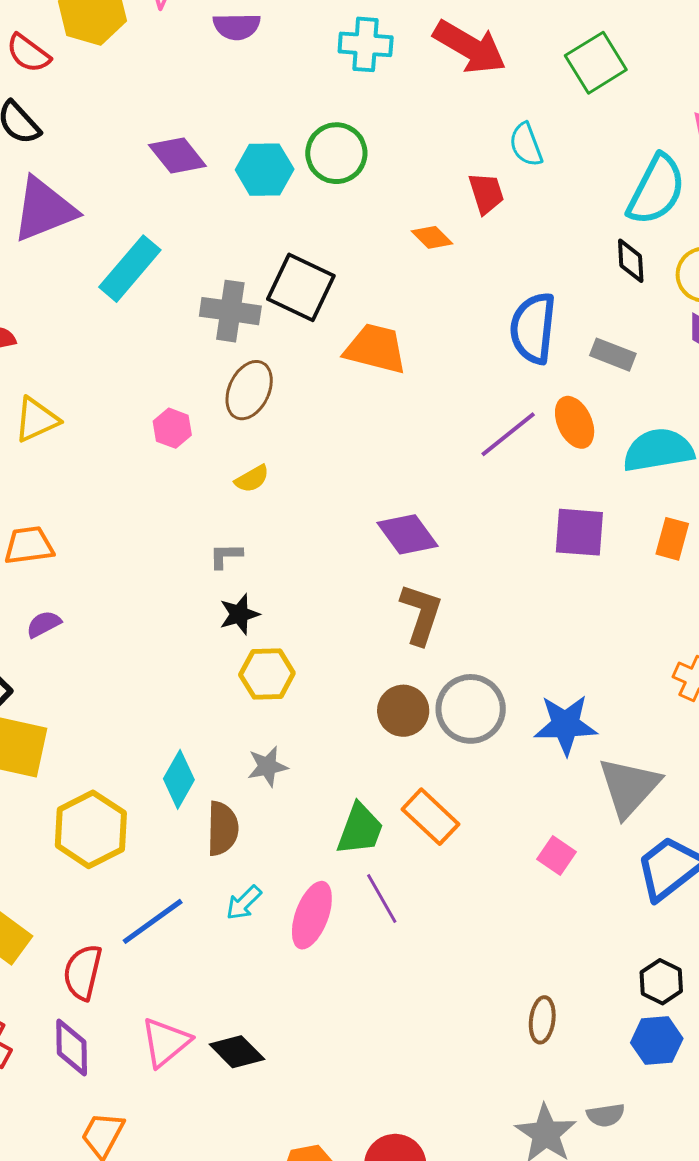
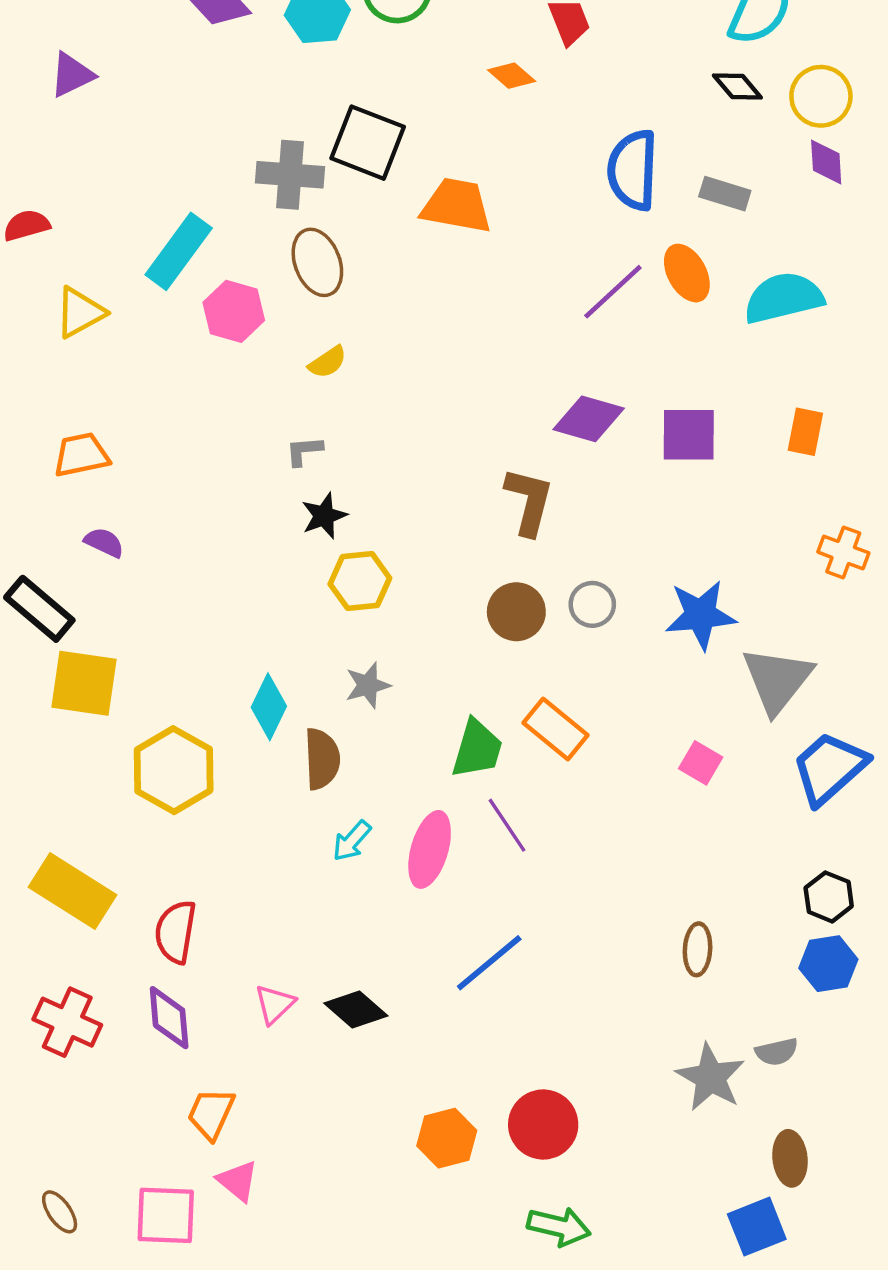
purple triangle: (44, 209) -> (72, 75), size x0.6
black diamond: (631, 261) -> (737, 86), turned -33
cyan rectangle: (130, 269) -> (179, 251), moved
brown ellipse: (249, 390) -> (317, 262), turned -42
pink hexagon: (172, 428) -> (234, 311), size x1.4
purple square: (579, 532) -> (689, 435), moved
purple diamond: (407, 534) -> (589, 419), moved, turned -34
orange rectangle: (672, 539) -> (805, 432), moved
purple semicircle: (44, 624) -> (104, 542), turned 57
gray circle: (471, 709) -> (592, 604), size x0.6
blue line: (153, 921) -> (489, 963), moved
pink triangle: (166, 1042) -> (275, 1004), size x0.7

